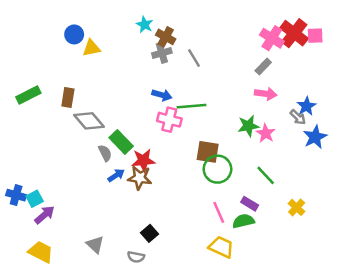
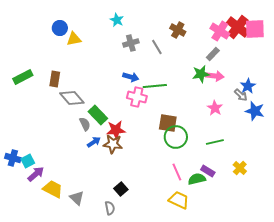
pink square: (315, 36) -> (255, 29), size x1.5
brown cross: (166, 37) -> (178, 30), moved
green star: (248, 126) -> (201, 74), moved
blue star: (315, 137) -> (255, 111), turned -30
green line: (266, 175) -> (215, 142), turned -60
purple rectangle: (250, 204) -> (208, 171), moved
yellow trapezoid: (41, 252) -> (53, 189), moved
gray semicircle: (136, 257) -> (110, 208), turned -112

